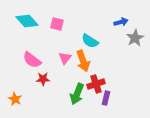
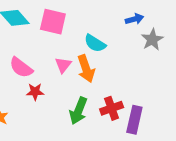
pink square: (57, 24) -> (53, 22), size x1.5
red cross: (96, 84) -> (112, 108), moved
purple rectangle: (106, 98) -> (134, 120), moved, size x1.5

